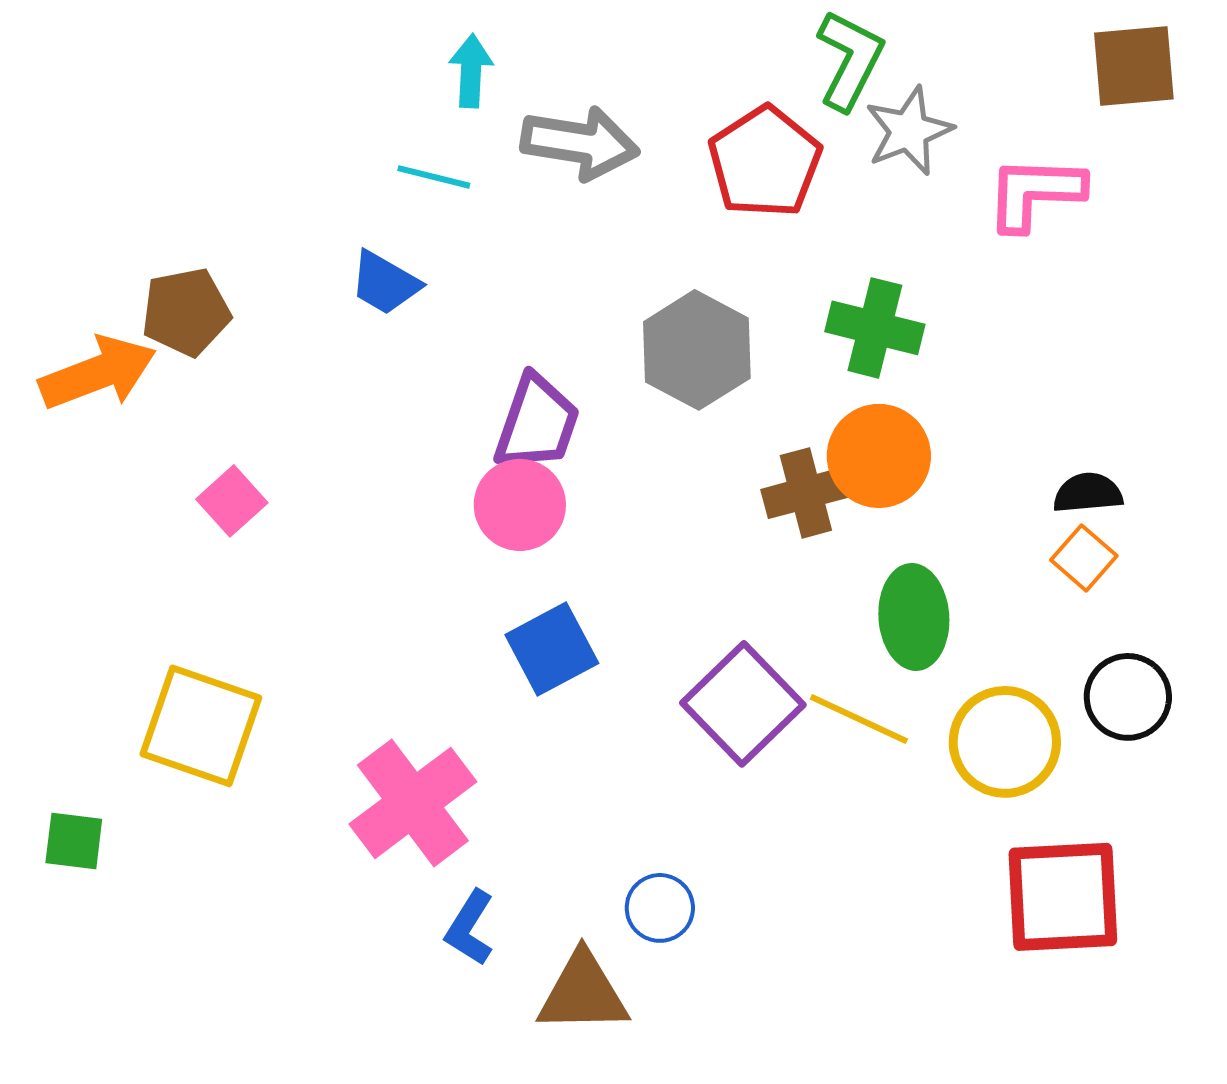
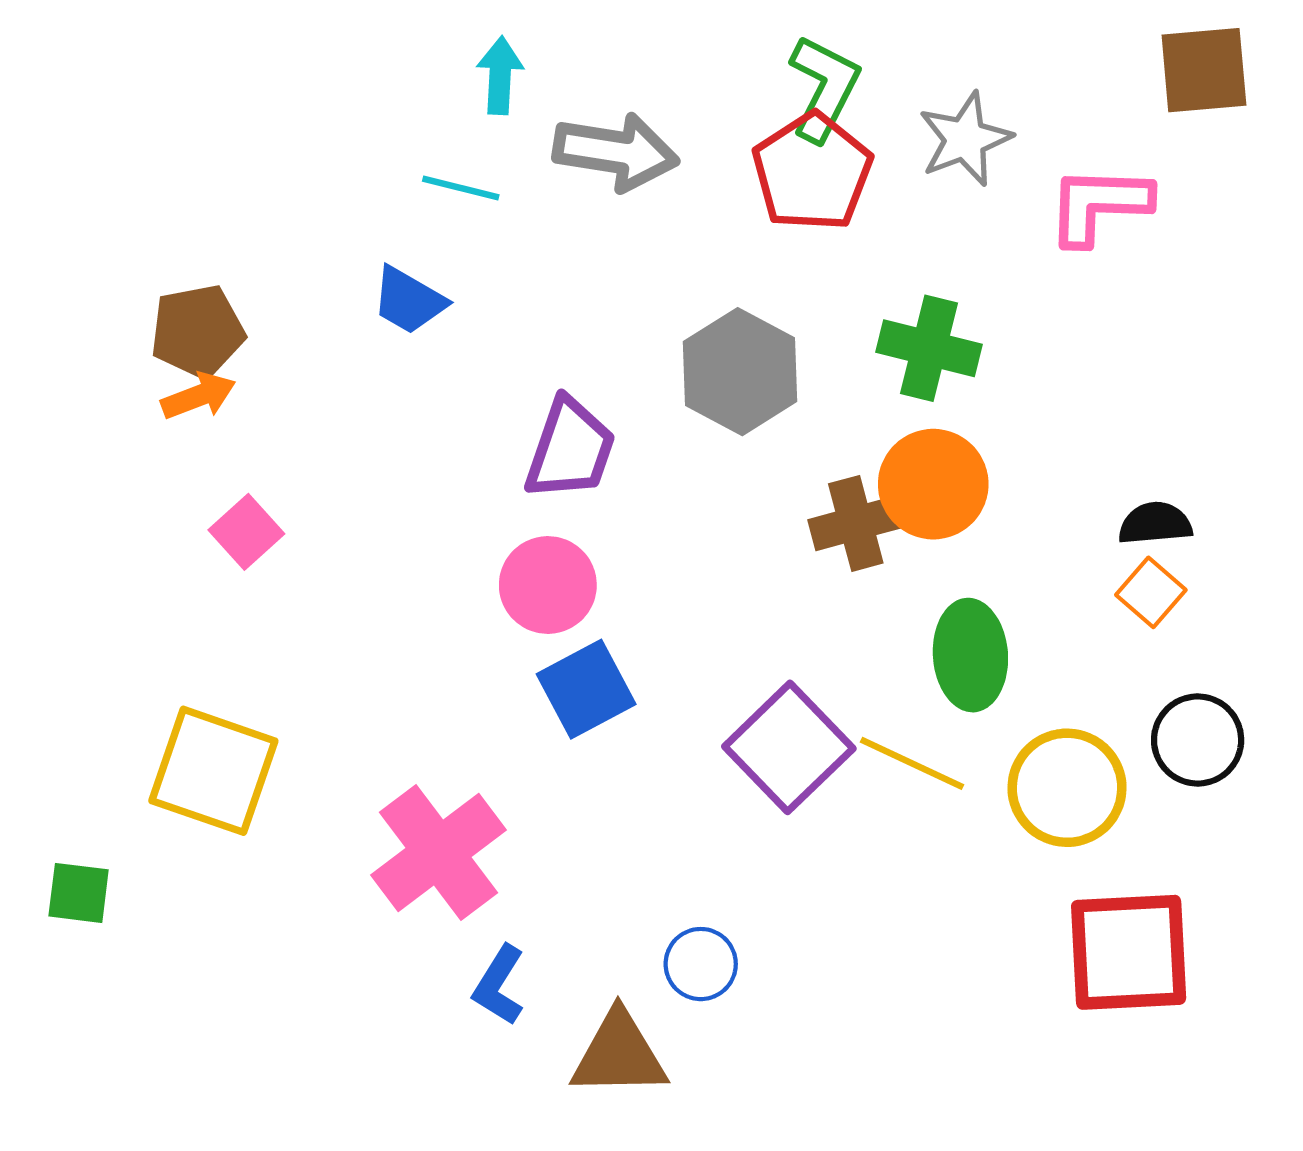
green L-shape: (850, 60) -> (824, 88), moved
orange arrow: (98, 373) -> (199, 396), moved, size x0.6
pink circle: (520, 505) -> (548, 585), moved

